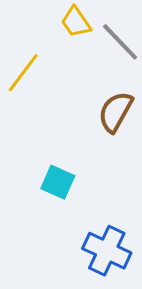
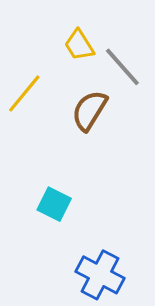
brown semicircle: (116, 112) -> (89, 110), moved

